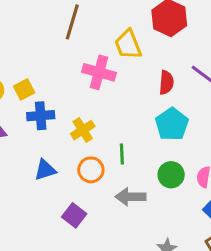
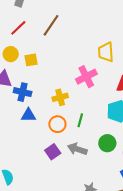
brown line: (72, 22) -> (51, 25), moved
pink cross: (99, 72) -> (86, 77), moved, turned 30
blue cross: (41, 116) -> (23, 92), moved
purple square: (74, 215) -> (53, 152), moved

